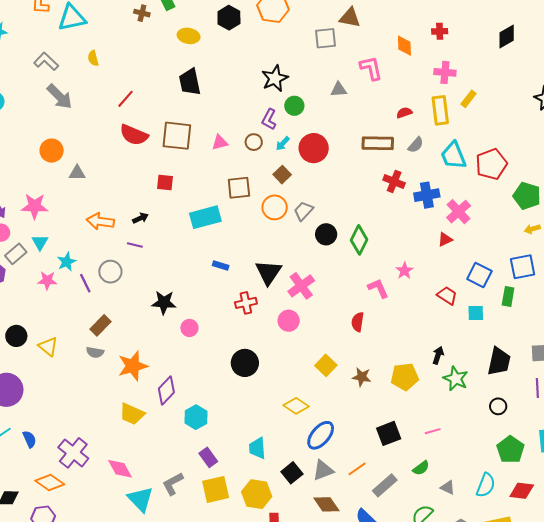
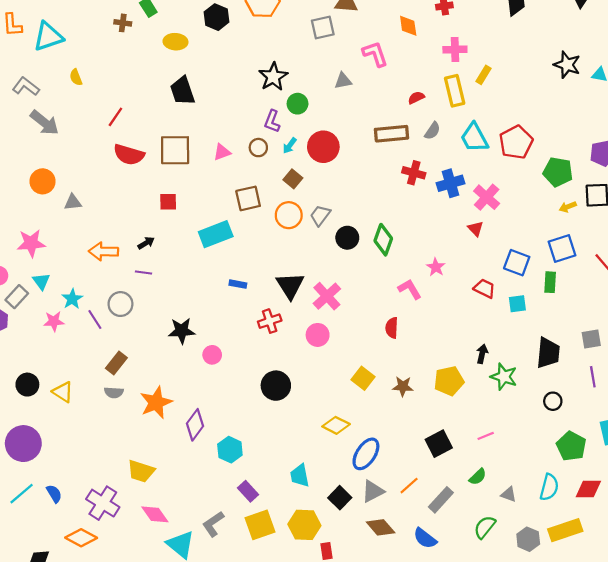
red triangle: (445, 239) -> (475, 229), turned -42
yellow trapezoid: (132, 414) -> (141, 471), moved

